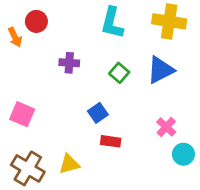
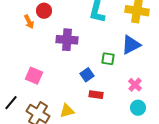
purple cross: (69, 63) -> (67, 40), size x1.5
green square: (119, 73) -> (108, 59), moved, turned -32
cyan circle: (183, 154) -> (138, 108), moved

